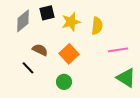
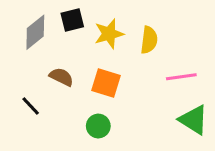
orange square: (69, 54) -> (106, 83), turned -30
black line: (28, 68) -> (31, 106), moved

